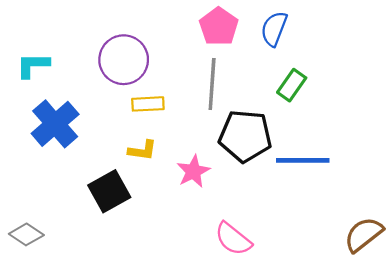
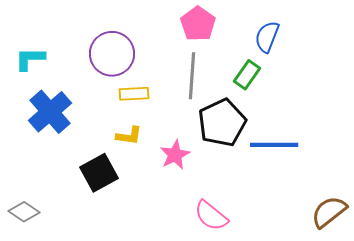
blue semicircle: (274, 29) -> (267, 37), moved
green rectangle: (292, 85) -> (247, 75), moved
black pentagon: (245, 136) -> (222, 123), turned -30

